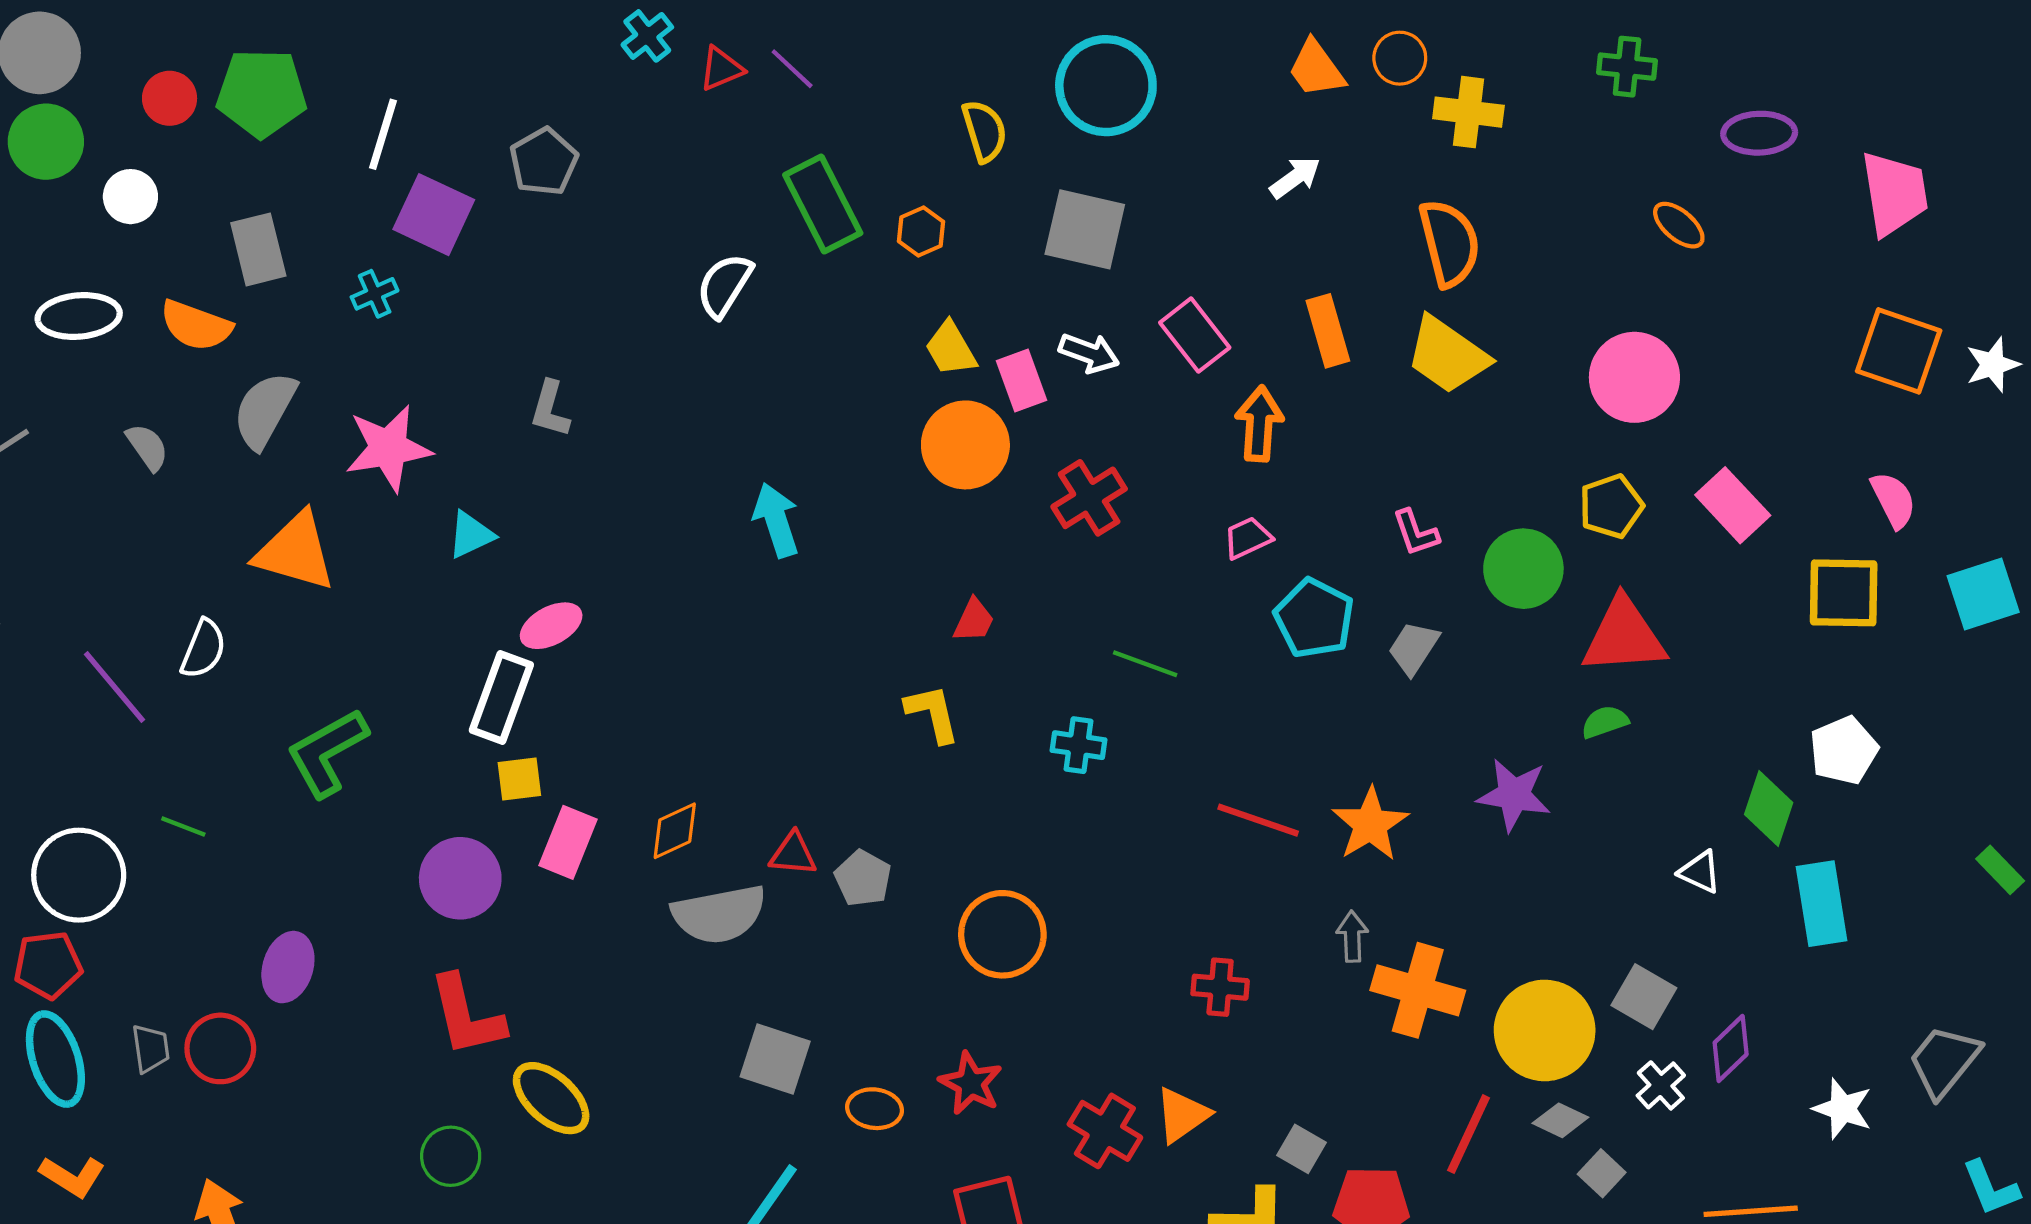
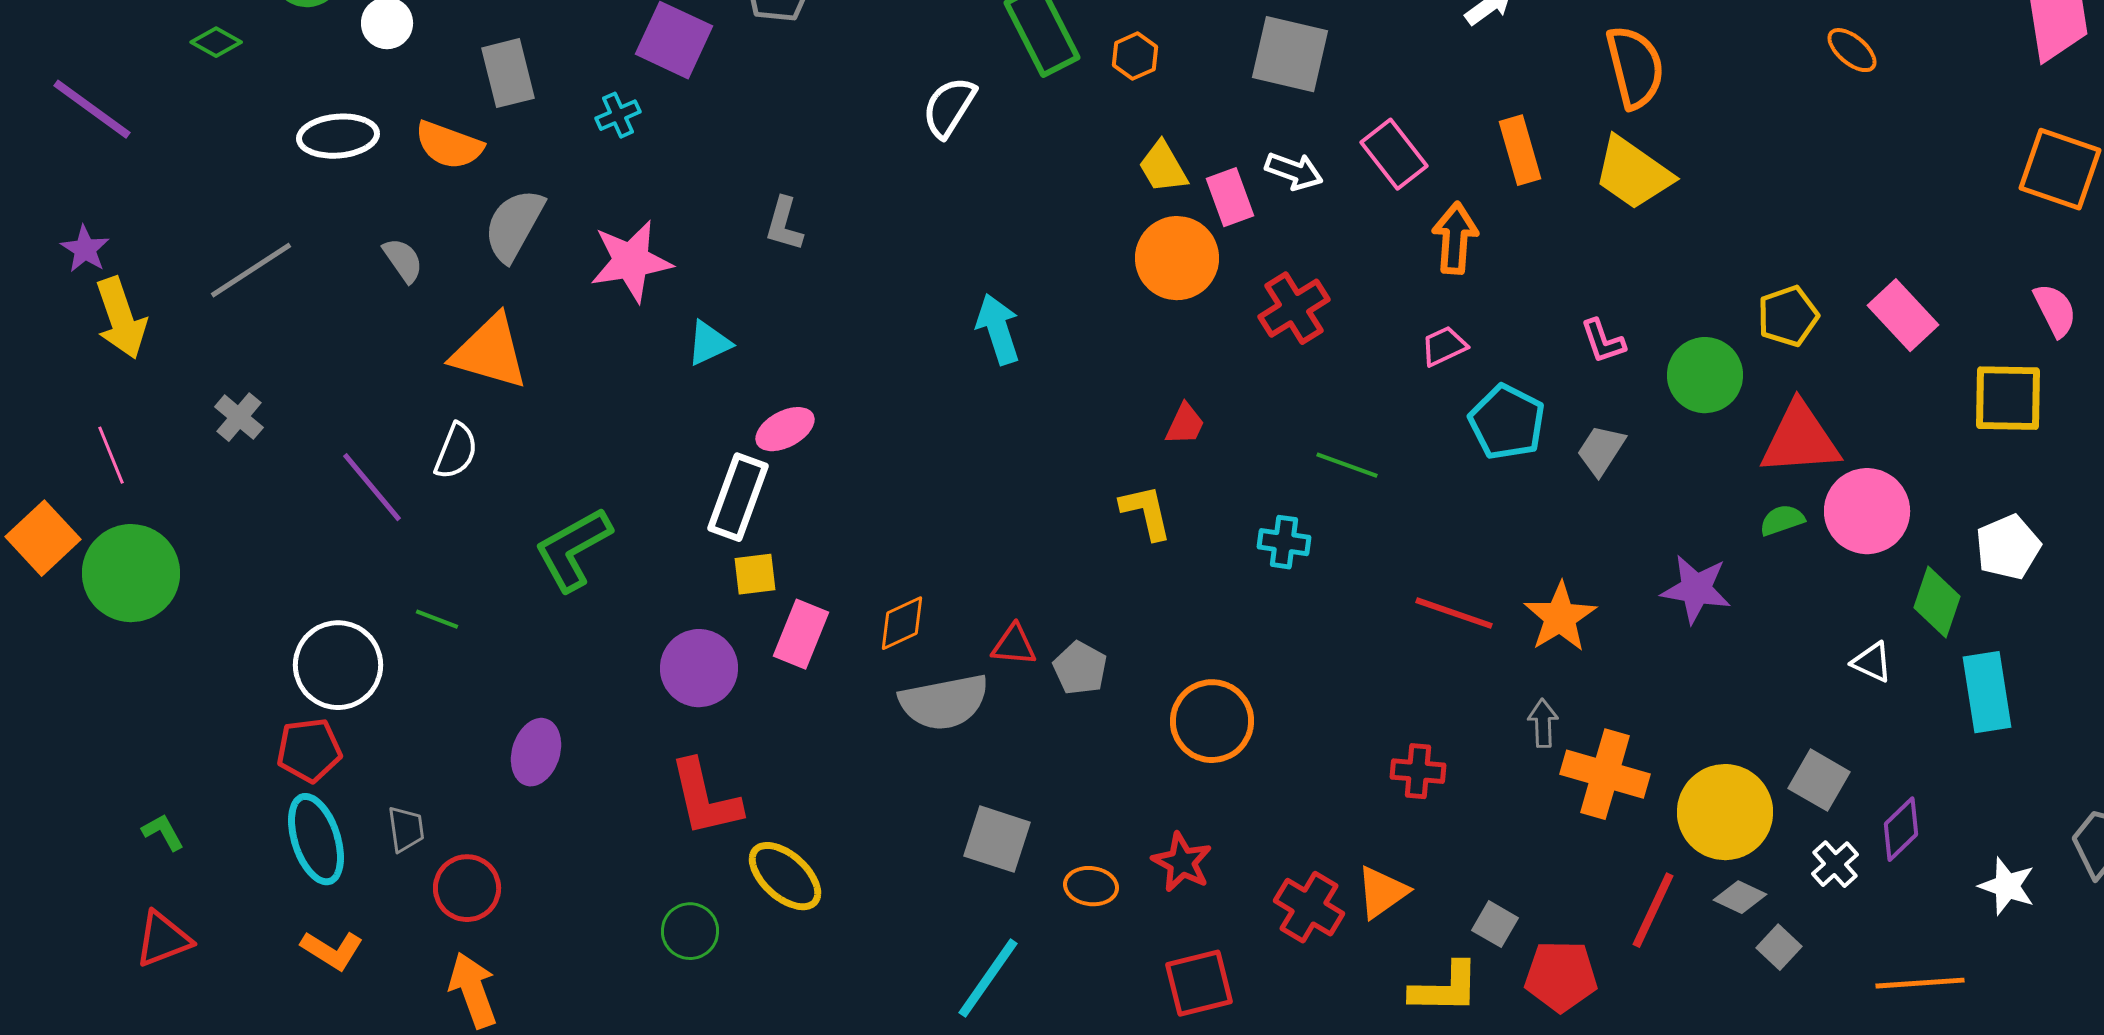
pink circle: (1634, 377) -> (1867, 511), moved
orange triangle: (295, 552) -> (490, 352), moved
red circle: (220, 1048) -> (467, 888), moved

